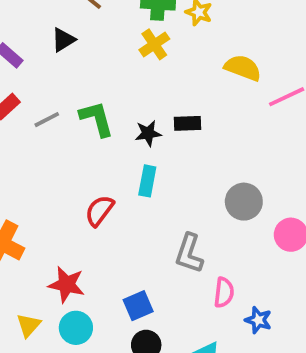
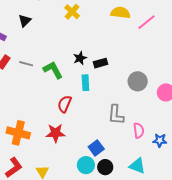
green L-shape: (97, 119) -> (53, 70), moved
gray line: (47, 120) -> (26, 64), turned 56
black rectangle: (188, 123) -> (101, 63), moved
red star: (67, 285) -> (55, 133), moved
cyan circle: (76, 328) -> (86, 165), moved

